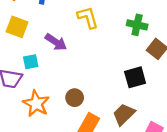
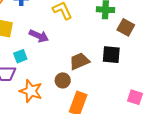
black square: (135, 77) -> (111, 55), turned 30
brown trapezoid: (124, 114) -> (79, 61), moved, turned 30

